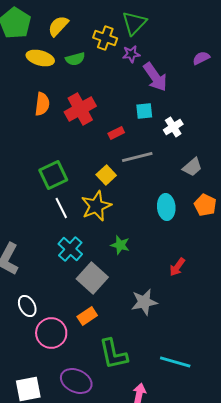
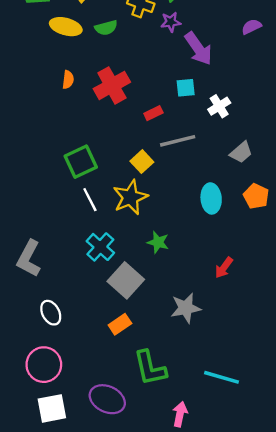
orange semicircle: (42, 104) -> (68, 80), size x0.7
pink circle: (51, 333) -> (44, 365), moved

